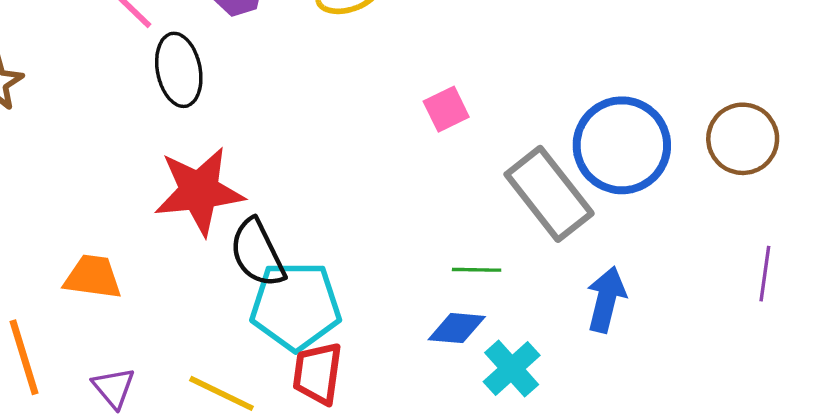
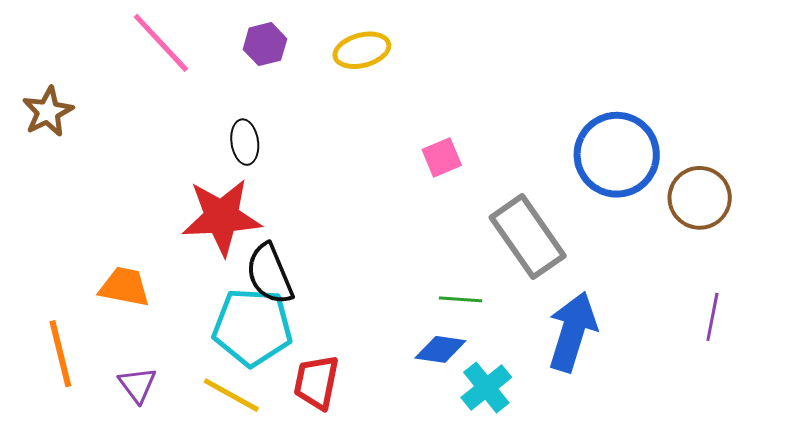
black ellipse: (179, 70) -> (245, 142), moved, size x0.7
blue circle: (622, 145) -> (617, 155), moved
blue arrow: (606, 299) -> (572, 332), size x1.4
cyan pentagon: (296, 306) -> (252, 327), moved

